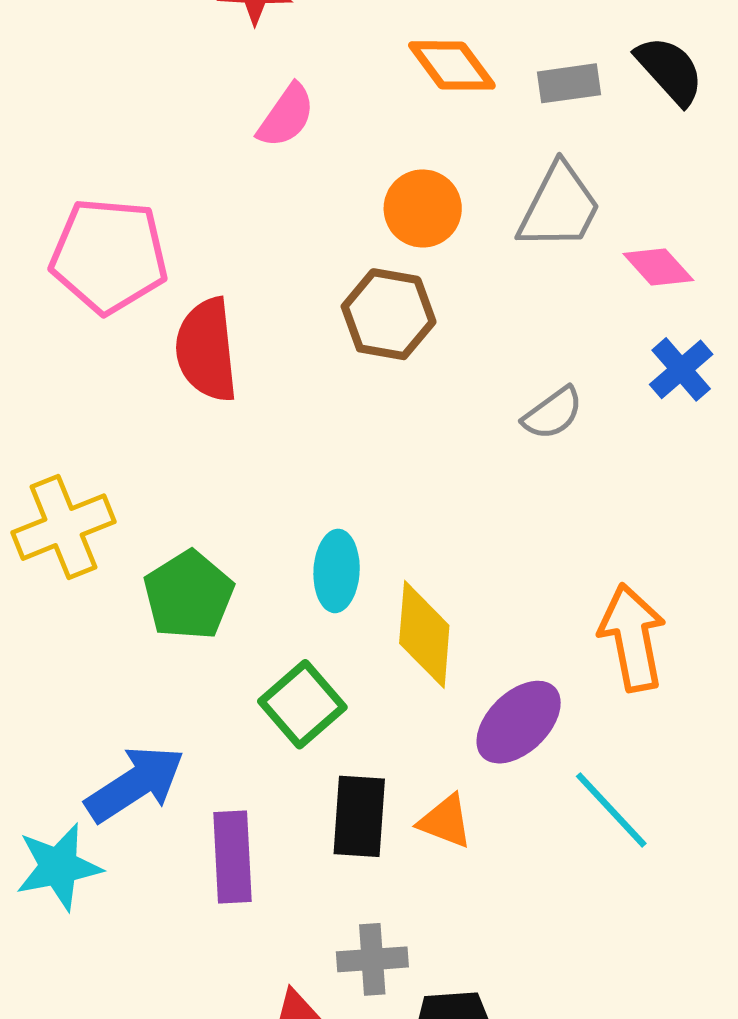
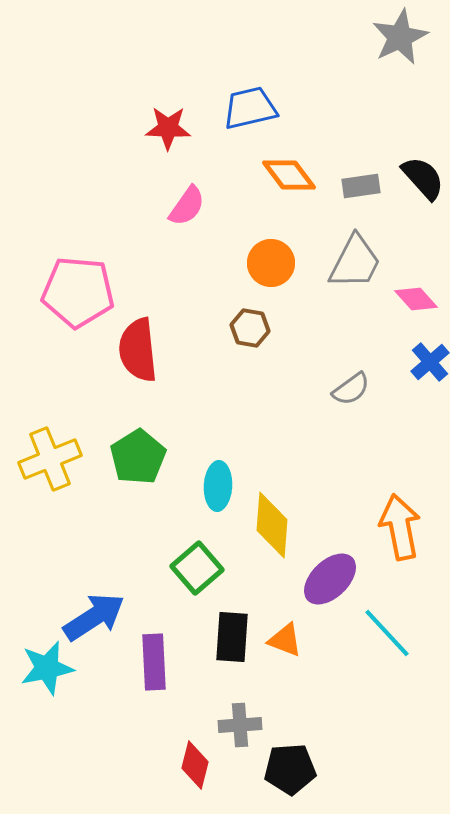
brown hexagon: (389, 314) -> (250, 328), size x0.7
green pentagon: (189, 595) -> (138, 457), moved

